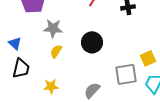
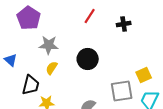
black trapezoid: (21, 68) -> (31, 85), moved

